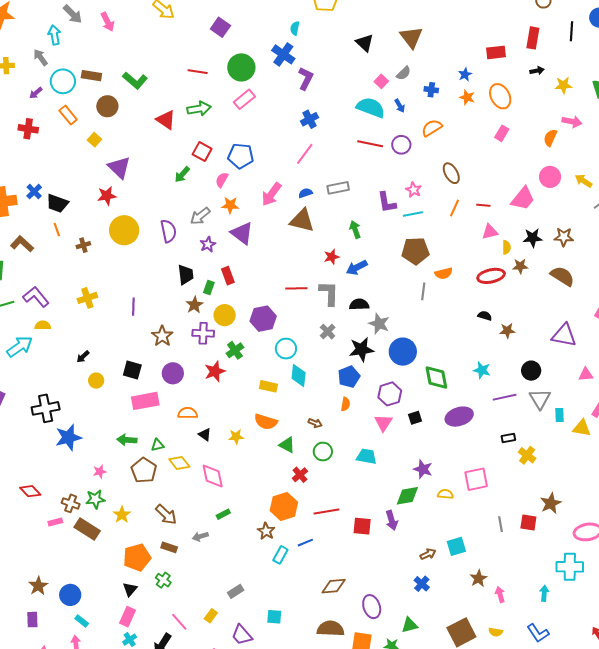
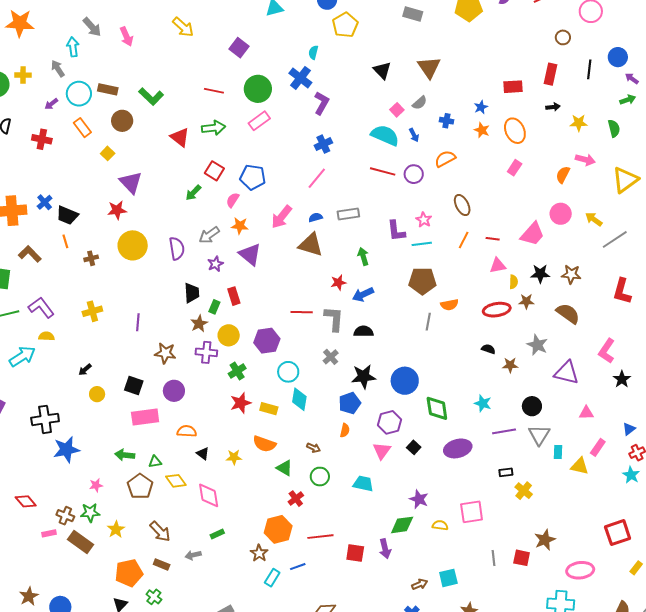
gray star: (379, 324) -> (537, 345), moved
brown star: (162, 336) -> (165, 353), turned -30
red star: (215, 371) -> (241, 403), moved
black square: (415, 418) -> (414, 447), turned -32

